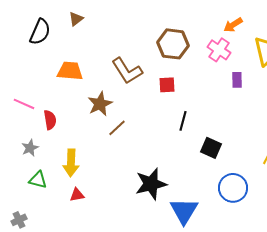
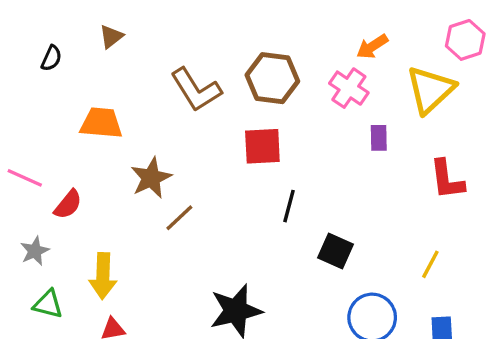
black semicircle: (40, 32) -> (51, 58), size x0.6
brown L-shape: (127, 71) -> (196, 90), moved
red square: (167, 85) -> (262, 146), size x1.4
red semicircle: (50, 120) -> (68, 204), turned 48

